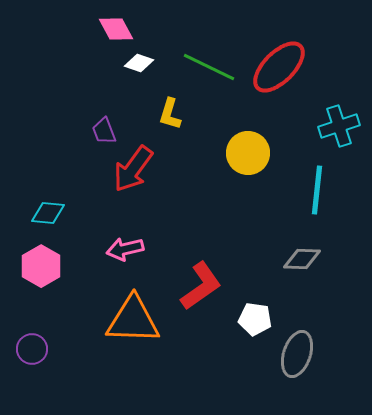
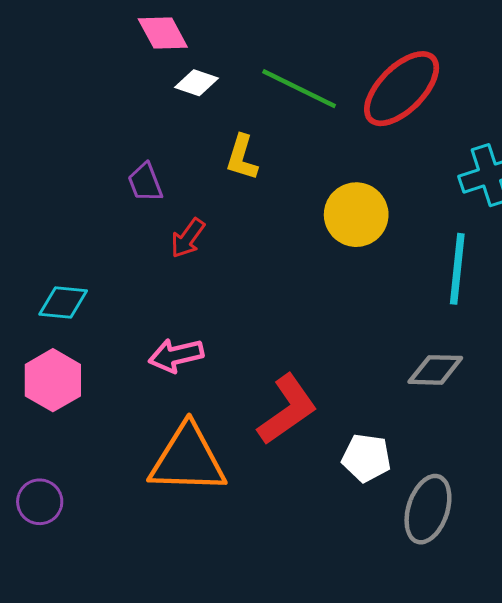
red arrow: (133, 169) -> (188, 238), size x0.6

